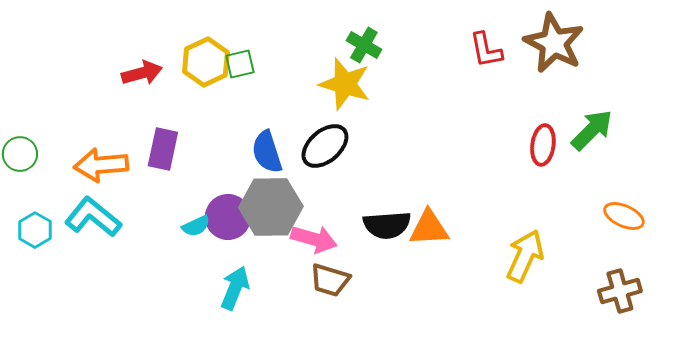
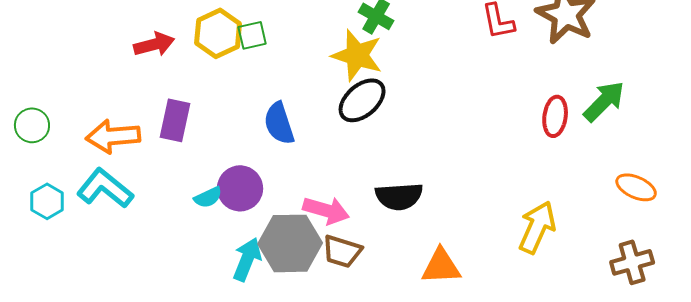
black ellipse: (325, 146) -> (362, 100), moved
gray hexagon: (271, 207) -> (290, 243), moved
orange triangle: (429, 228) -> (441, 266), moved

